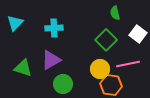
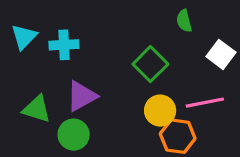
cyan cross: (54, 28) -> (64, 45), moved
green square: (106, 40) -> (150, 64), moved
green circle: (63, 84) -> (74, 135), moved

